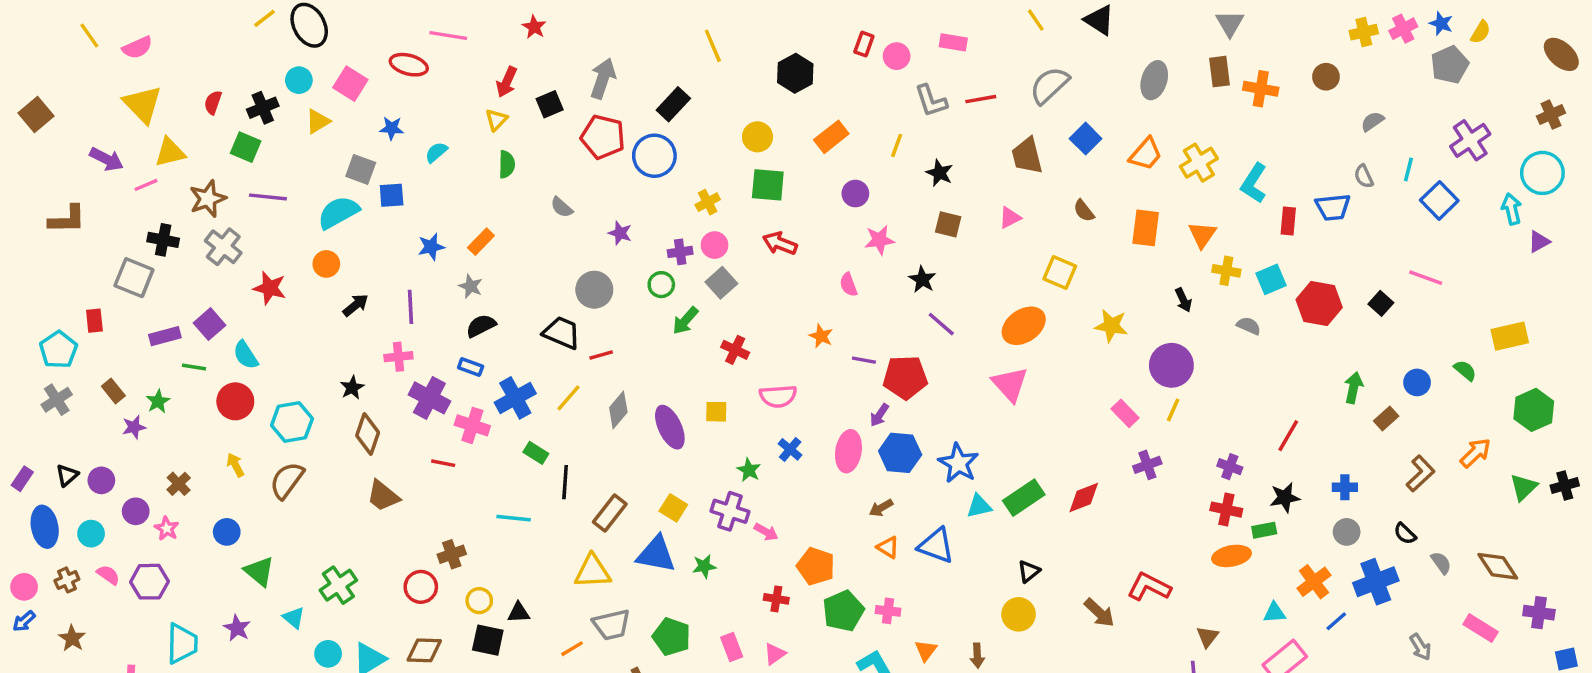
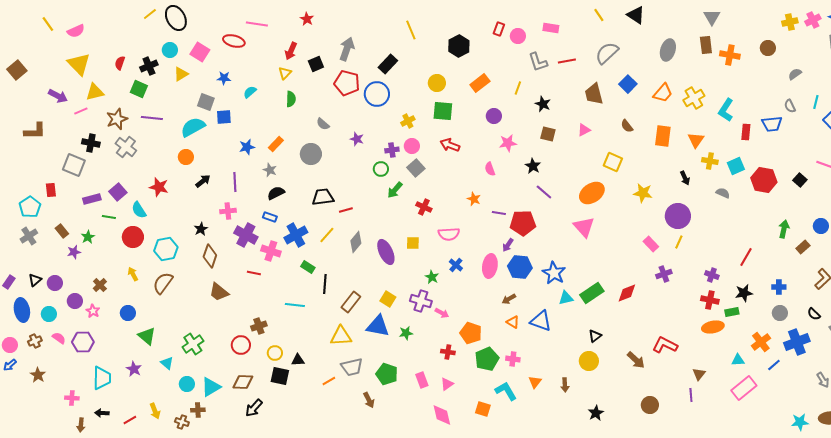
red star: (270, 288) -> (159, 187), moved
gray circle: (594, 290) -> (311, 154), moved
black trapezoid: (562, 333) -> (323, 197), turned -30

